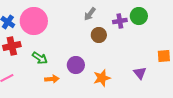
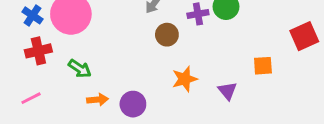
purple circle: (76, 65) -> (133, 104), moved
orange star: (102, 78) -> (185, 79), moved

